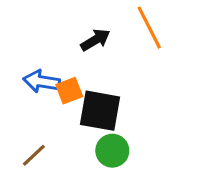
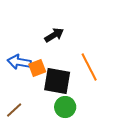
orange line: (149, 28) -> (89, 67), moved

